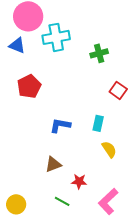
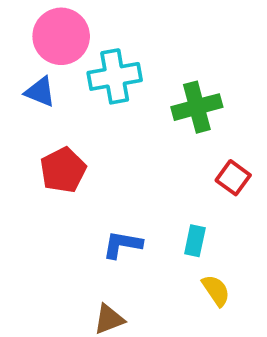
green cross: (99, 53) -> (197, 107), size x1.4

